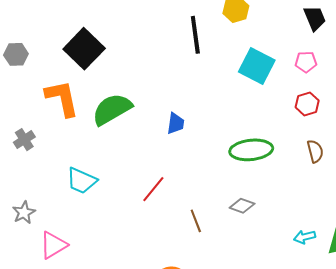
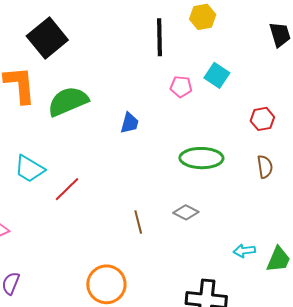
pink pentagon: (306, 62) -> (181, 87), moved
cyan square: (257, 66) -> (217, 75), size x0.7
red line: (153, 189) -> (67, 189), moved

